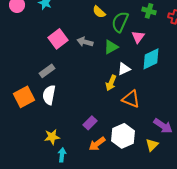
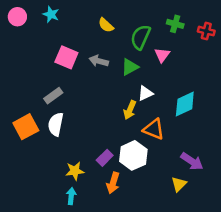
yellow semicircle: (99, 12) -> (106, 25), moved
pink square: (58, 39) -> (66, 57), turned -30
cyan diamond: (151, 59) -> (185, 104), moved
white hexagon: (123, 136) -> (133, 155), moved
yellow star: (52, 137) -> (75, 171), moved
orange arrow: (97, 144) -> (113, 183), turned -36

